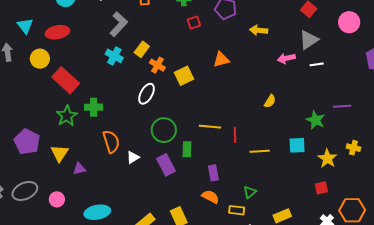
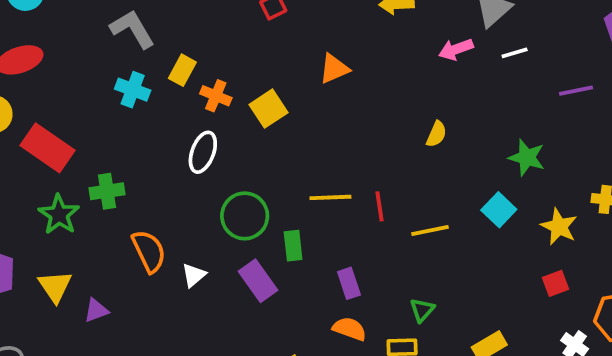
gray L-shape: (119, 24) -> (132, 29), turned -65
purple line: (342, 106) -> (576, 91), moved
cyan square: (297, 145) -> (499, 210), turned -36

